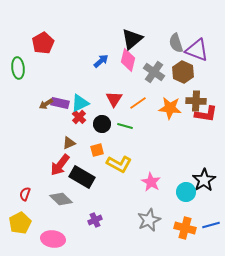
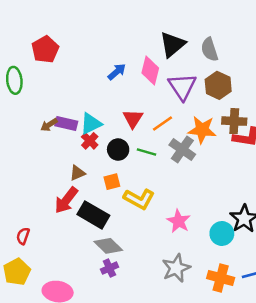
black triangle: (132, 39) -> (172, 45), moved
purple triangle: (197, 50) -> (182, 87), moved, turned 35
gray cross: (154, 72) -> (182, 150), moved
gray diamond: (61, 199) -> (108, 246), moved

